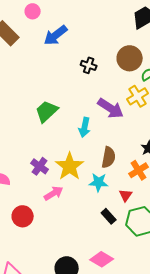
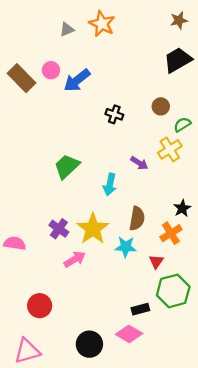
pink circle: (33, 11) -> (51, 70), moved
brown circle: (130, 58) -> (161, 106), size x0.6
purple arrow: (111, 108) -> (139, 163), size x0.6
red circle: (23, 216) -> (40, 306), moved
black rectangle: (109, 216) -> (140, 309), moved, turned -63

